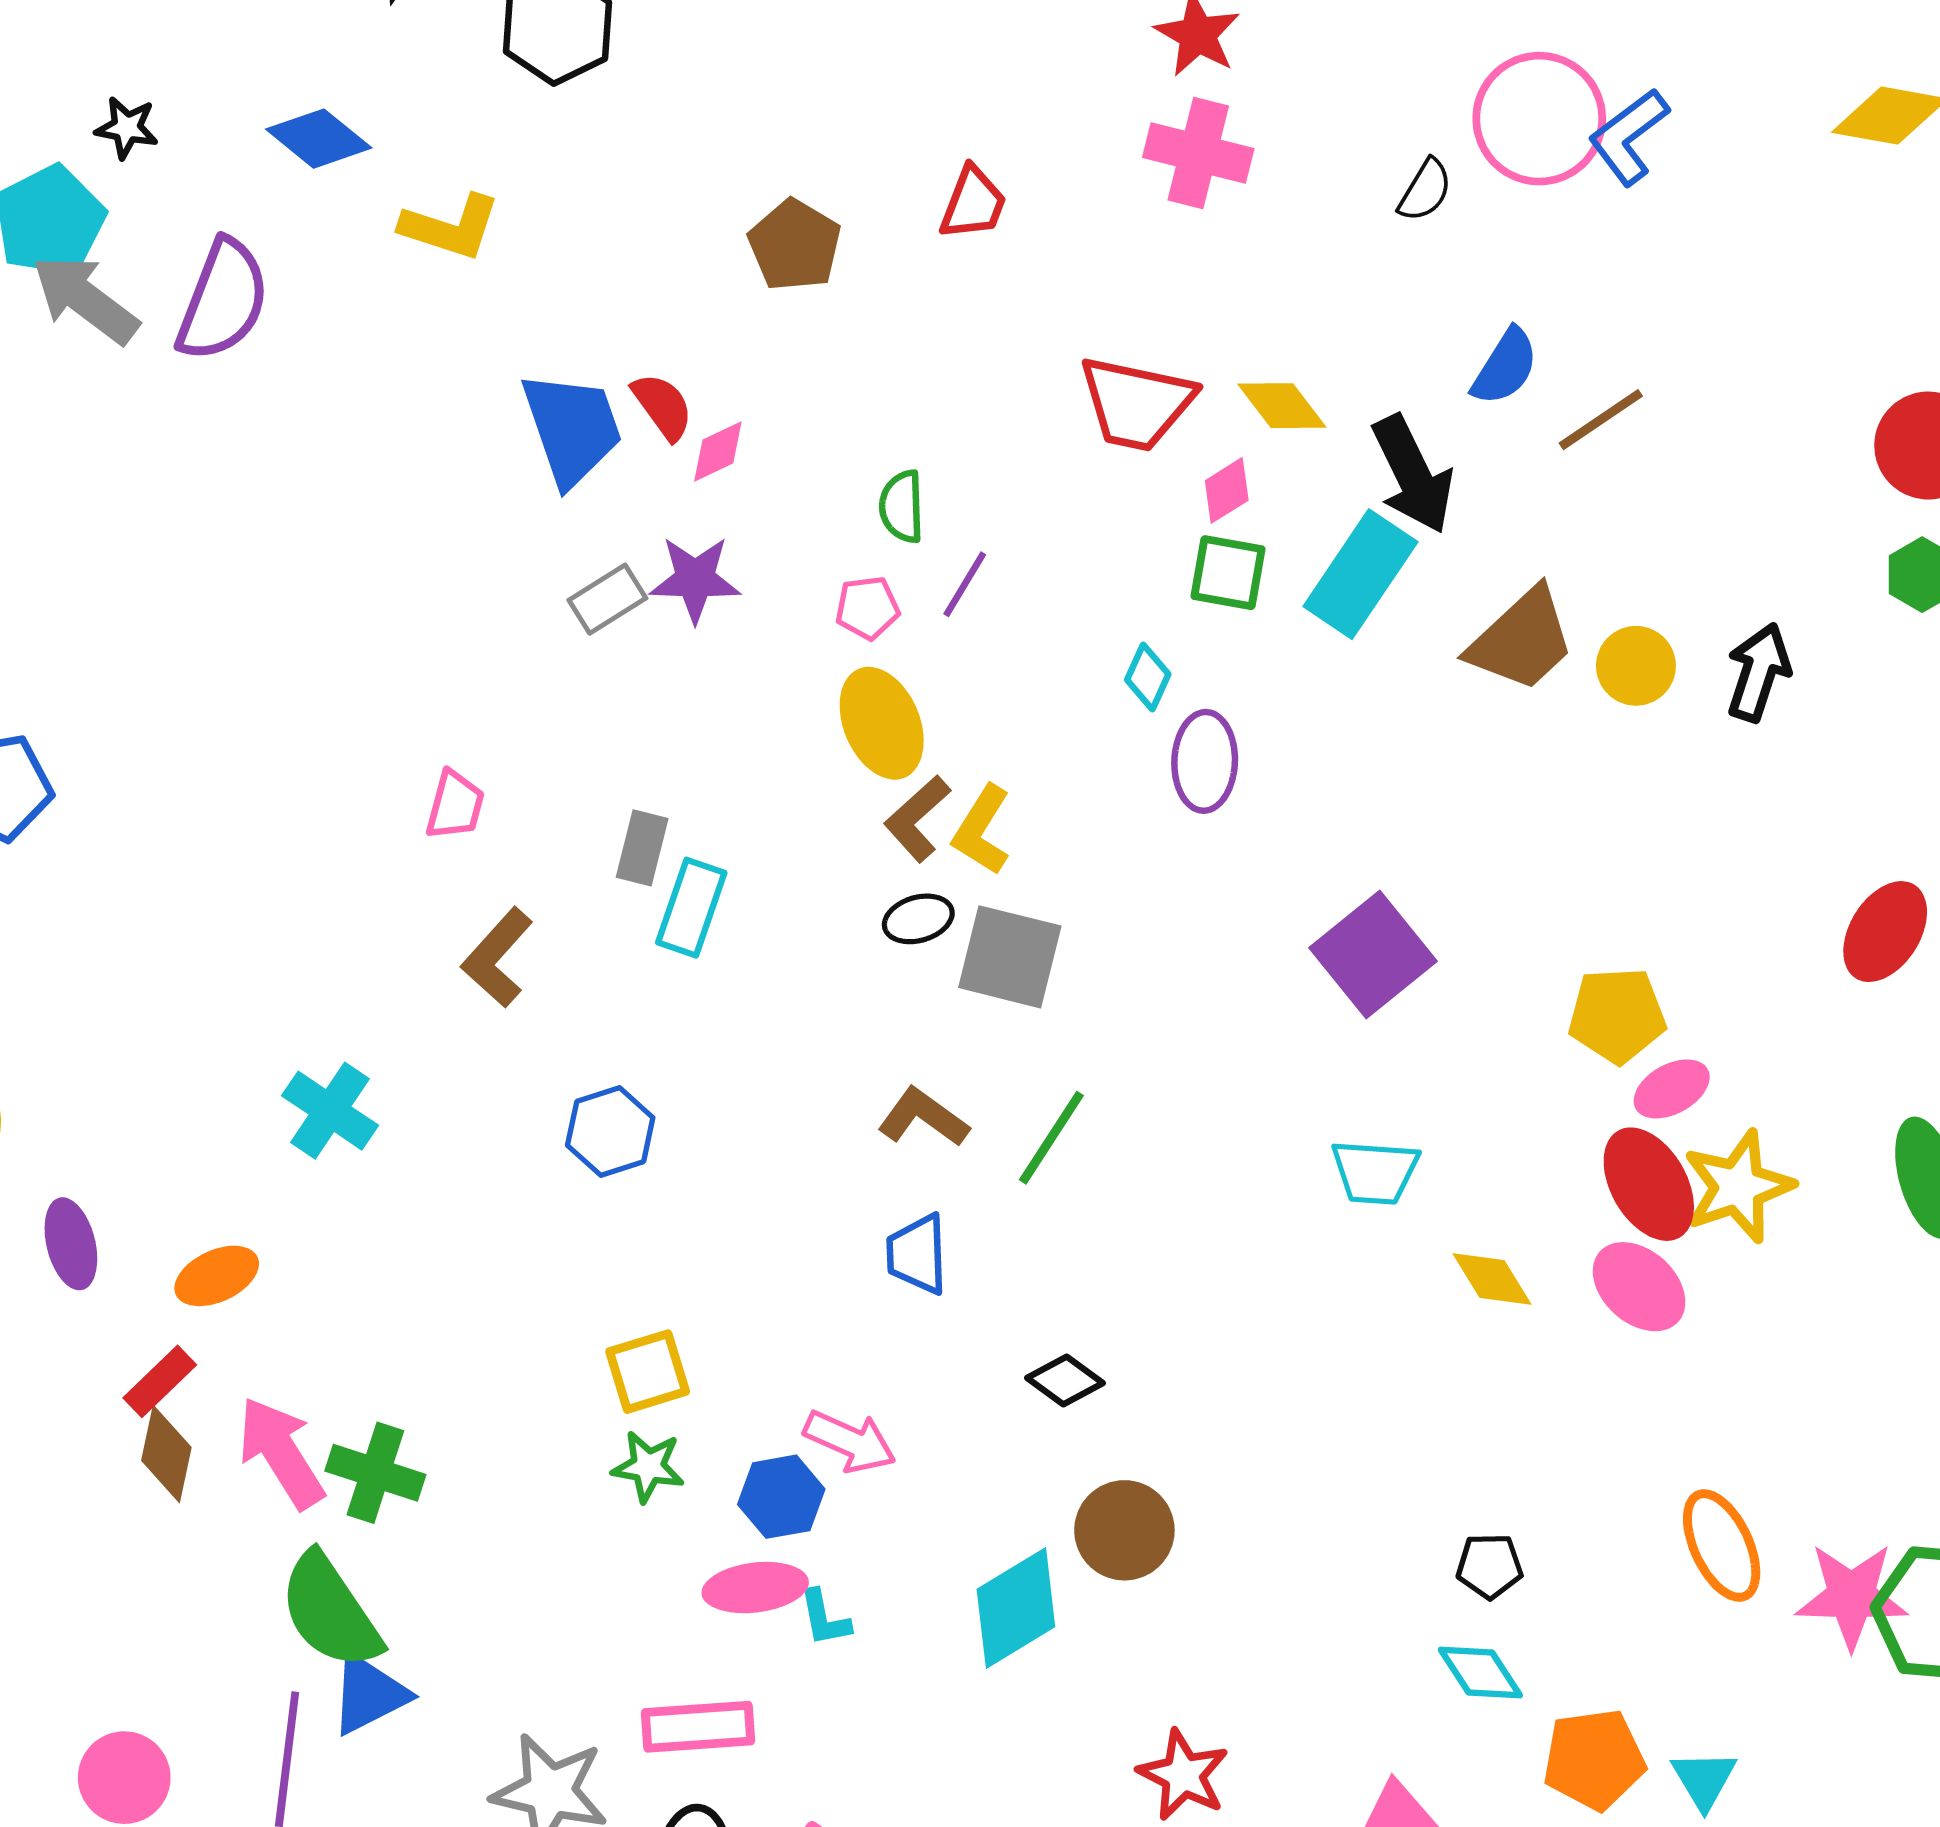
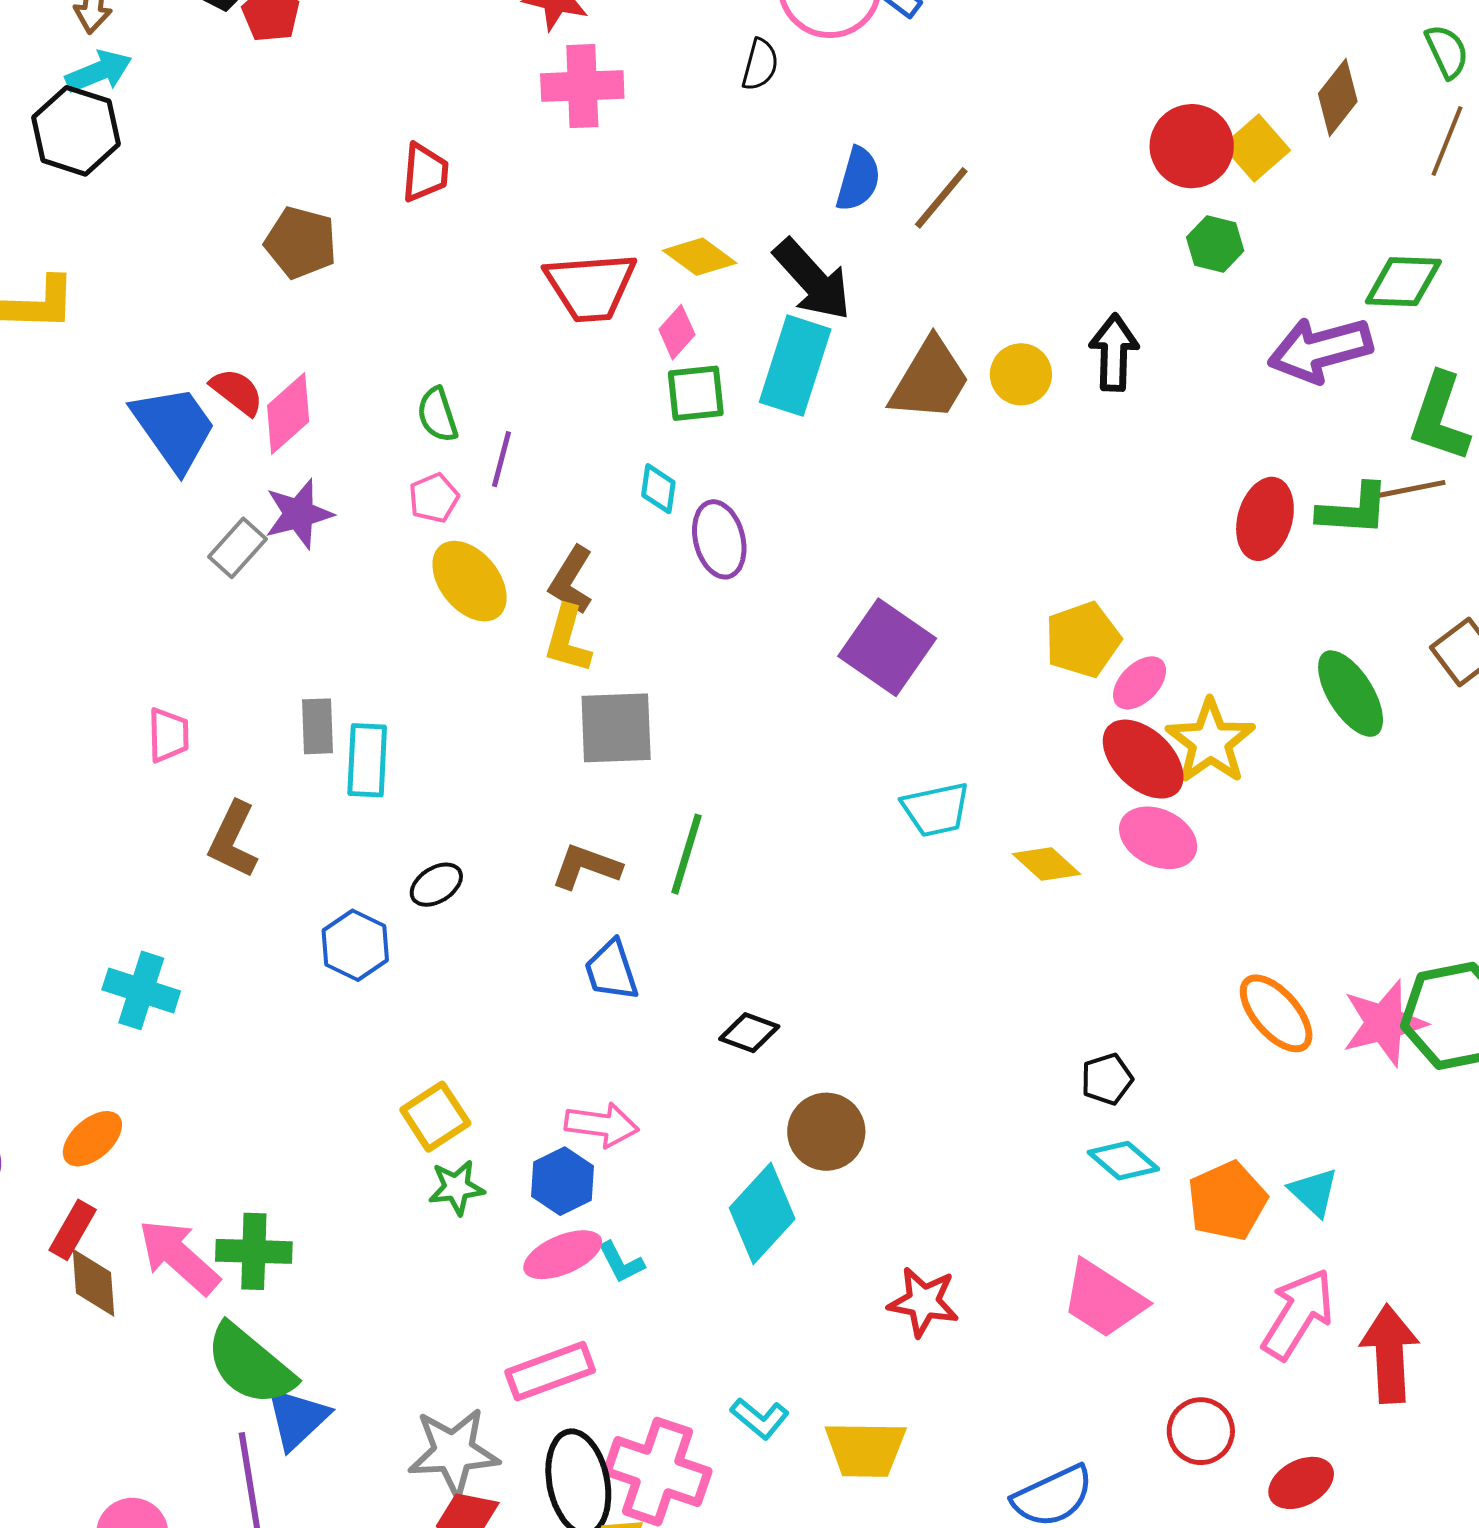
pink diamond: (718, 451) -> (288, 413), size x1.5
brown L-shape: (917, 819) -> (571, 580), moved
black ellipse: (918, 919) -> (436, 885), moved

